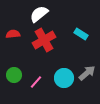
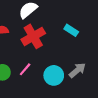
pink line: (36, 82) -> (25, 69), moved

